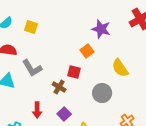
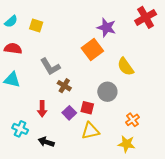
orange square: (87, 51) -> (92, 50), size x1.5
gray L-shape: (32, 68) -> (50, 67), moved
red square: (74, 72) -> (87, 108), moved

